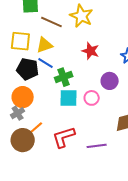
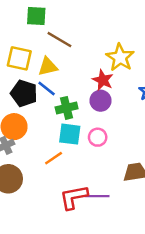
yellow star: (81, 16) -> (120, 57), moved
purple circle: (110, 81) -> (101, 101), moved
orange line: (36, 128) -> (54, 158), moved
red L-shape: (64, 137) -> (74, 197), moved

